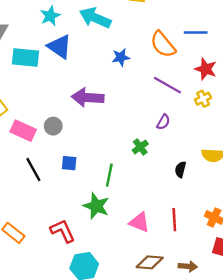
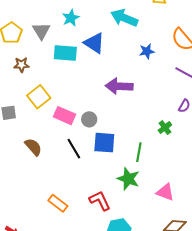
cyan star: (50, 16) -> (71, 18), moved
gray circle: (53, 126) -> (89, 119), moved
blue square: (69, 163) -> (104, 143), size x1.6

